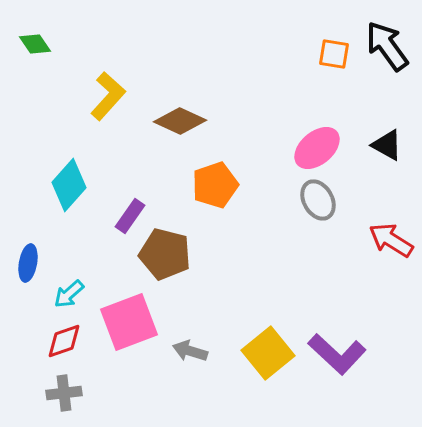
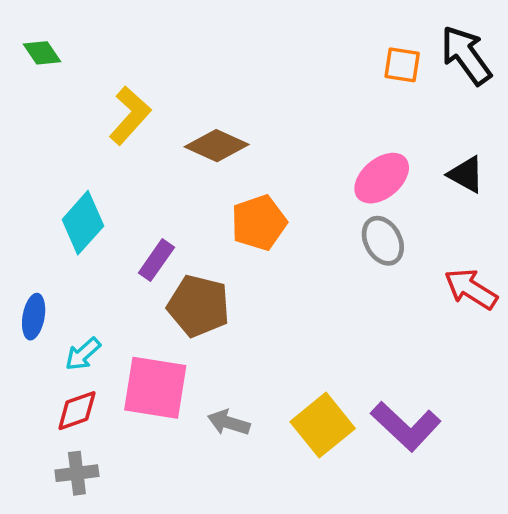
pink square: (129, 322) -> (155, 388), turned 30

